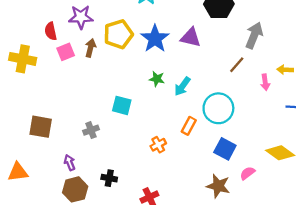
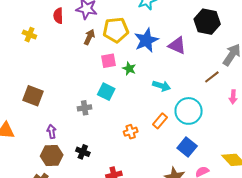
pink square: (66, 52) -> (108, 61), moved
yellow cross: (23, 59) -> (29, 35), size x0.6
green star: (157, 79) -> (129, 69), moved
cyan arrow: (182, 86) -> (161, 86), turned -120
gray cross: (91, 130) -> (85, 108), moved

